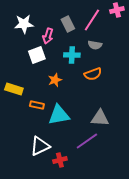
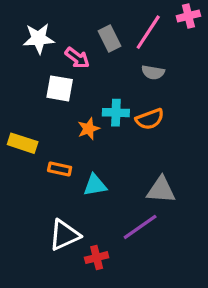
pink arrow: (48, 36) -> (77, 58), turned -70
white square: (37, 55) -> (60, 88), turned 30
cyan cross: (72, 55) -> (116, 113), moved
cyan triangle: (59, 115) -> (95, 185), size x0.7

